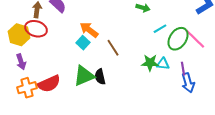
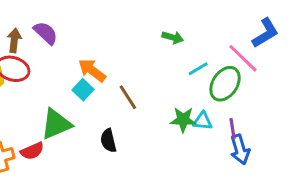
pink line: (195, 39) -> (243, 58), moved
green triangle: (84, 76) -> (56, 124), moved
red semicircle: (49, 84) -> (32, 151), size x0.7

